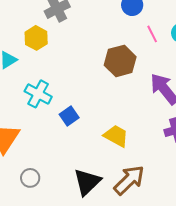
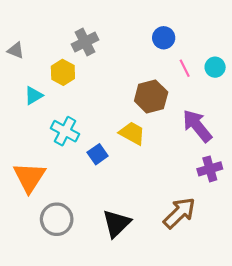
yellow trapezoid: (116, 136) -> (132, 133), moved
gray circle: (30, 178) -> (57, 219), size x1.6
brown arrow: (129, 180) -> (179, 213), moved

